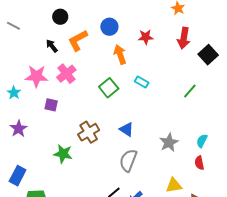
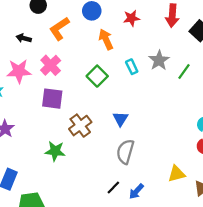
black arrow: (52, 46) -> (24, 38), moved, turned -32
cyan rectangle: (142, 82) -> (132, 67), turned 40
purple square: (51, 105) -> (52, 99), moved, size x1.5
blue triangle: (127, 129) -> (120, 119), turned 35
gray star: (169, 142) -> (159, 60), moved

